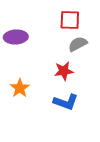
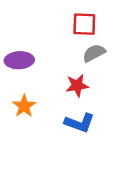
purple ellipse: (16, 37) -> (19, 60), moved

